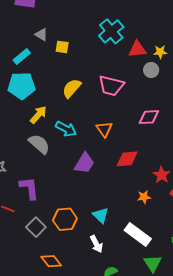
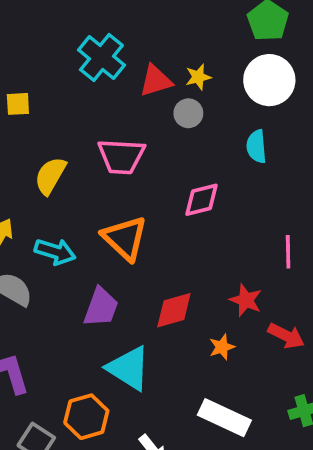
orange triangle: (104, 129) -> (125, 238), size x1.5
red diamond: (127, 159) -> (174, 310), moved
cyan triangle: (101, 215) -> (129, 368), moved, size x1.5

